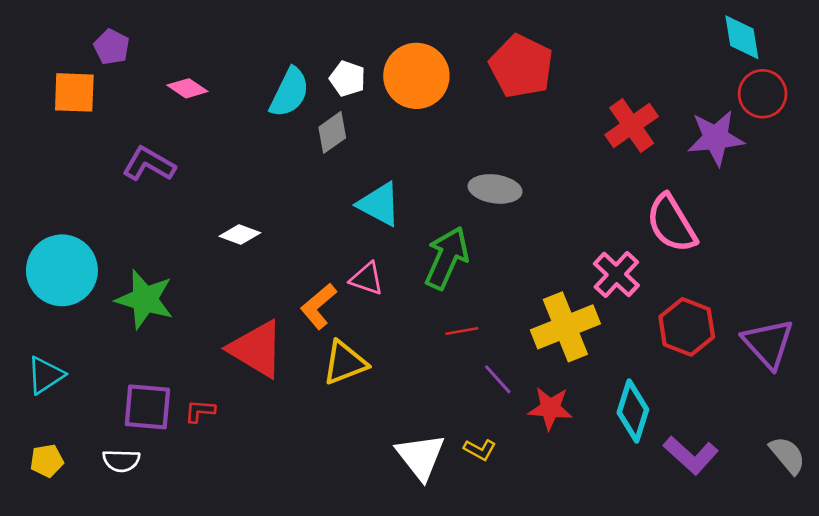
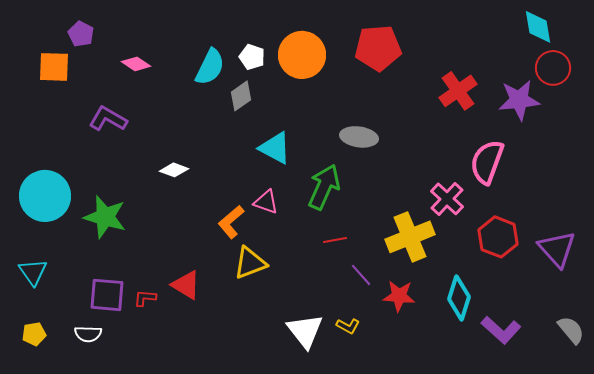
red pentagon: (521, 66) -> (378, 48), turned -30
pink semicircle: (672, 223) -> (487, 162), turned 51
red triangle: (256, 349) -> (186, 285), moved, size x0.7
cyan triangle: (45, 375) -> (33, 272), turned -32

